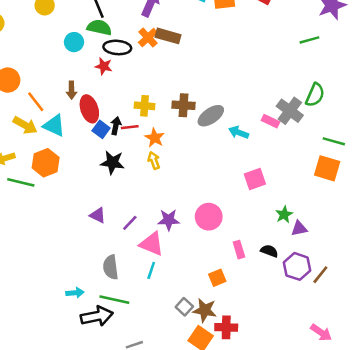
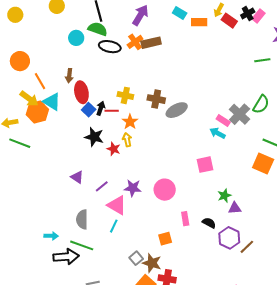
brown rectangle: (168, 36) -> (151, 43), turned -36
red star: (104, 66) -> (114, 149), moved
cyan arrow: (239, 132) -> (218, 133), moved
orange hexagon: (46, 163) -> (37, 112), moved

